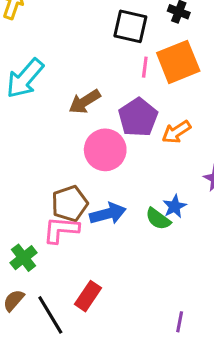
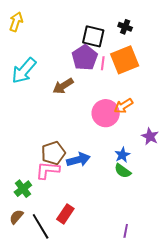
purple pentagon: (138, 117) -> (85, 58), moved
pink circle: (105, 150) -> (106, 113), moved
green semicircle: (158, 219) -> (123, 171), moved

